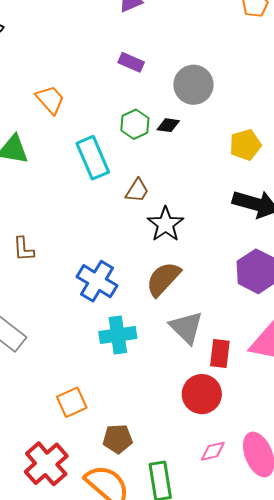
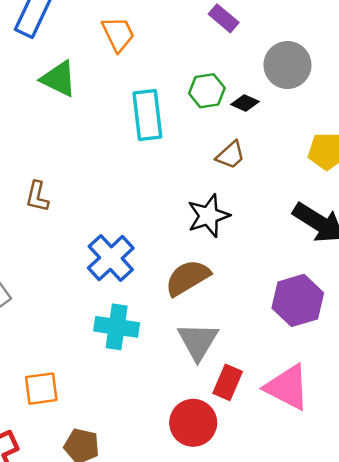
brown trapezoid: (137, 191) -> (230, 155), moved

